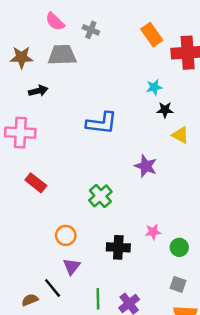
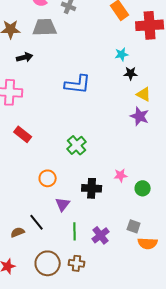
purple star: (146, 166) -> (140, 116), moved
purple triangle: (72, 266) -> (63, 204), moved
gray square: (178, 284) -> (134, 226), moved

